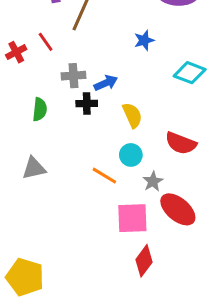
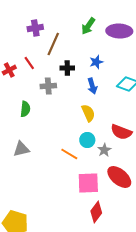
blue arrow: (106, 83) -> (92, 86), moved, turned 98
black cross: (87, 104) -> (67, 68), moved
gray star: (153, 181) -> (104, 150), moved

